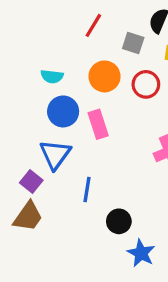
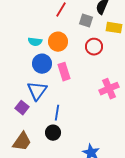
orange circle: (105, 76) -> (58, 42), moved
brown trapezoid: (28, 217) -> (22, 142), moved
black circle: (119, 221) -> (53, 133), moved

